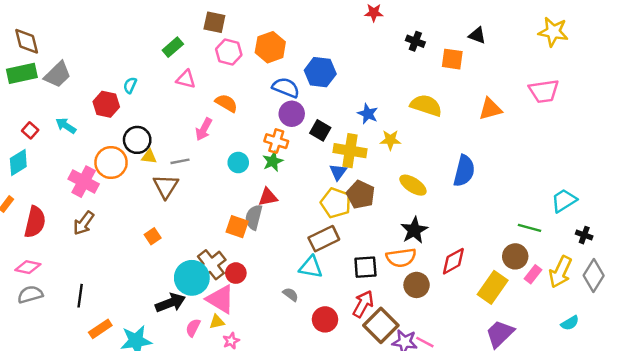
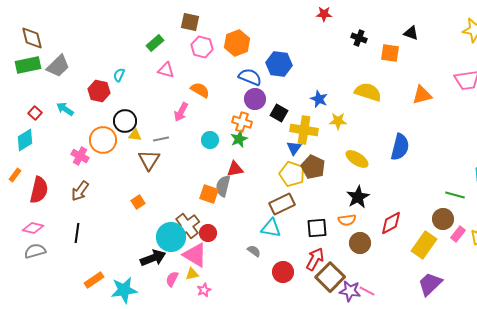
pink cross: (84, 182) -> (80, 156), size x0.7
orange semicircle: (401, 258) -> (347, 220), size x0.7
black line: (80, 296) -> (77, 233), moved

